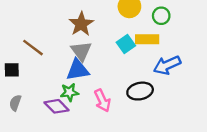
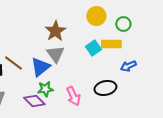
brown line: (33, 48) -> (13, 63), moved
blue arrow: (167, 65) -> (128, 66), size x0.7
blue triangle: (78, 70) -> (40, 67), moved, turned -30

